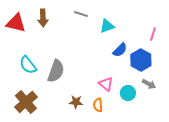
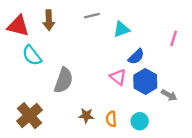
gray line: (81, 14) -> (92, 16), turned -32
blue hexagon: (141, 60) -> (145, 81), moved
cyan semicircle: (28, 65) -> (32, 55), moved
pink triangle: (106, 84) -> (118, 77), moved
cyan circle: (128, 93) -> (140, 121), moved

